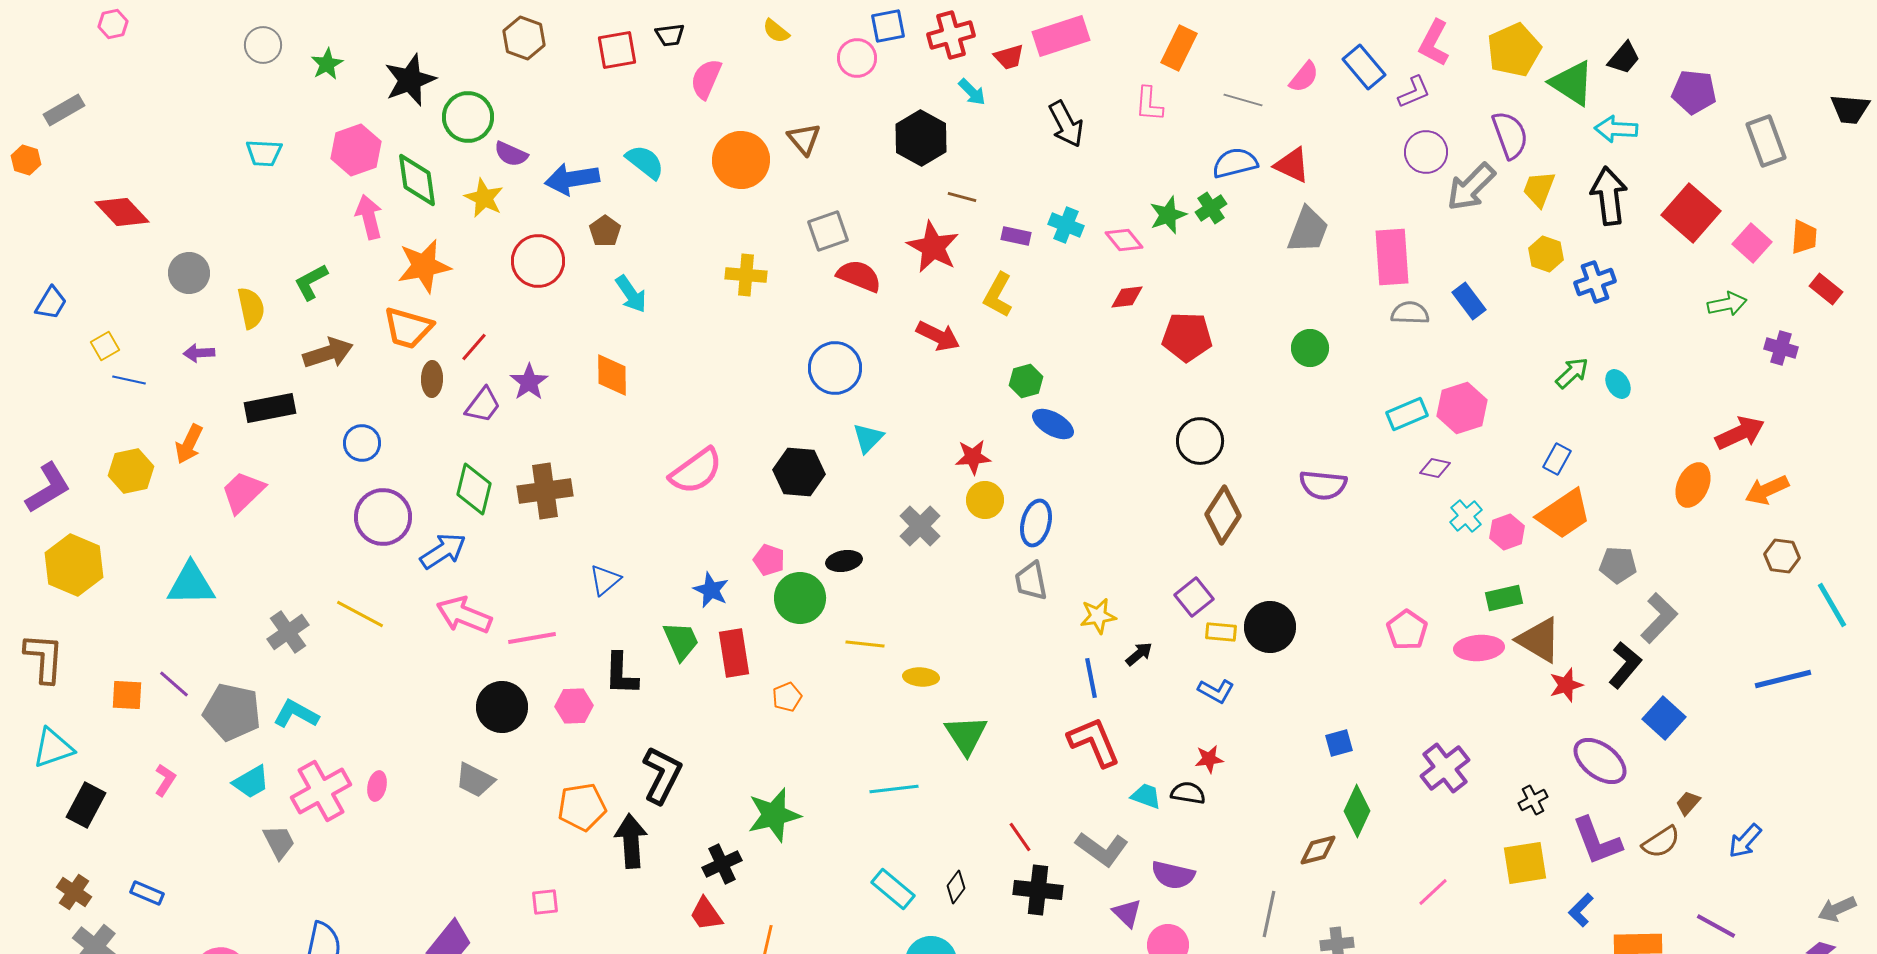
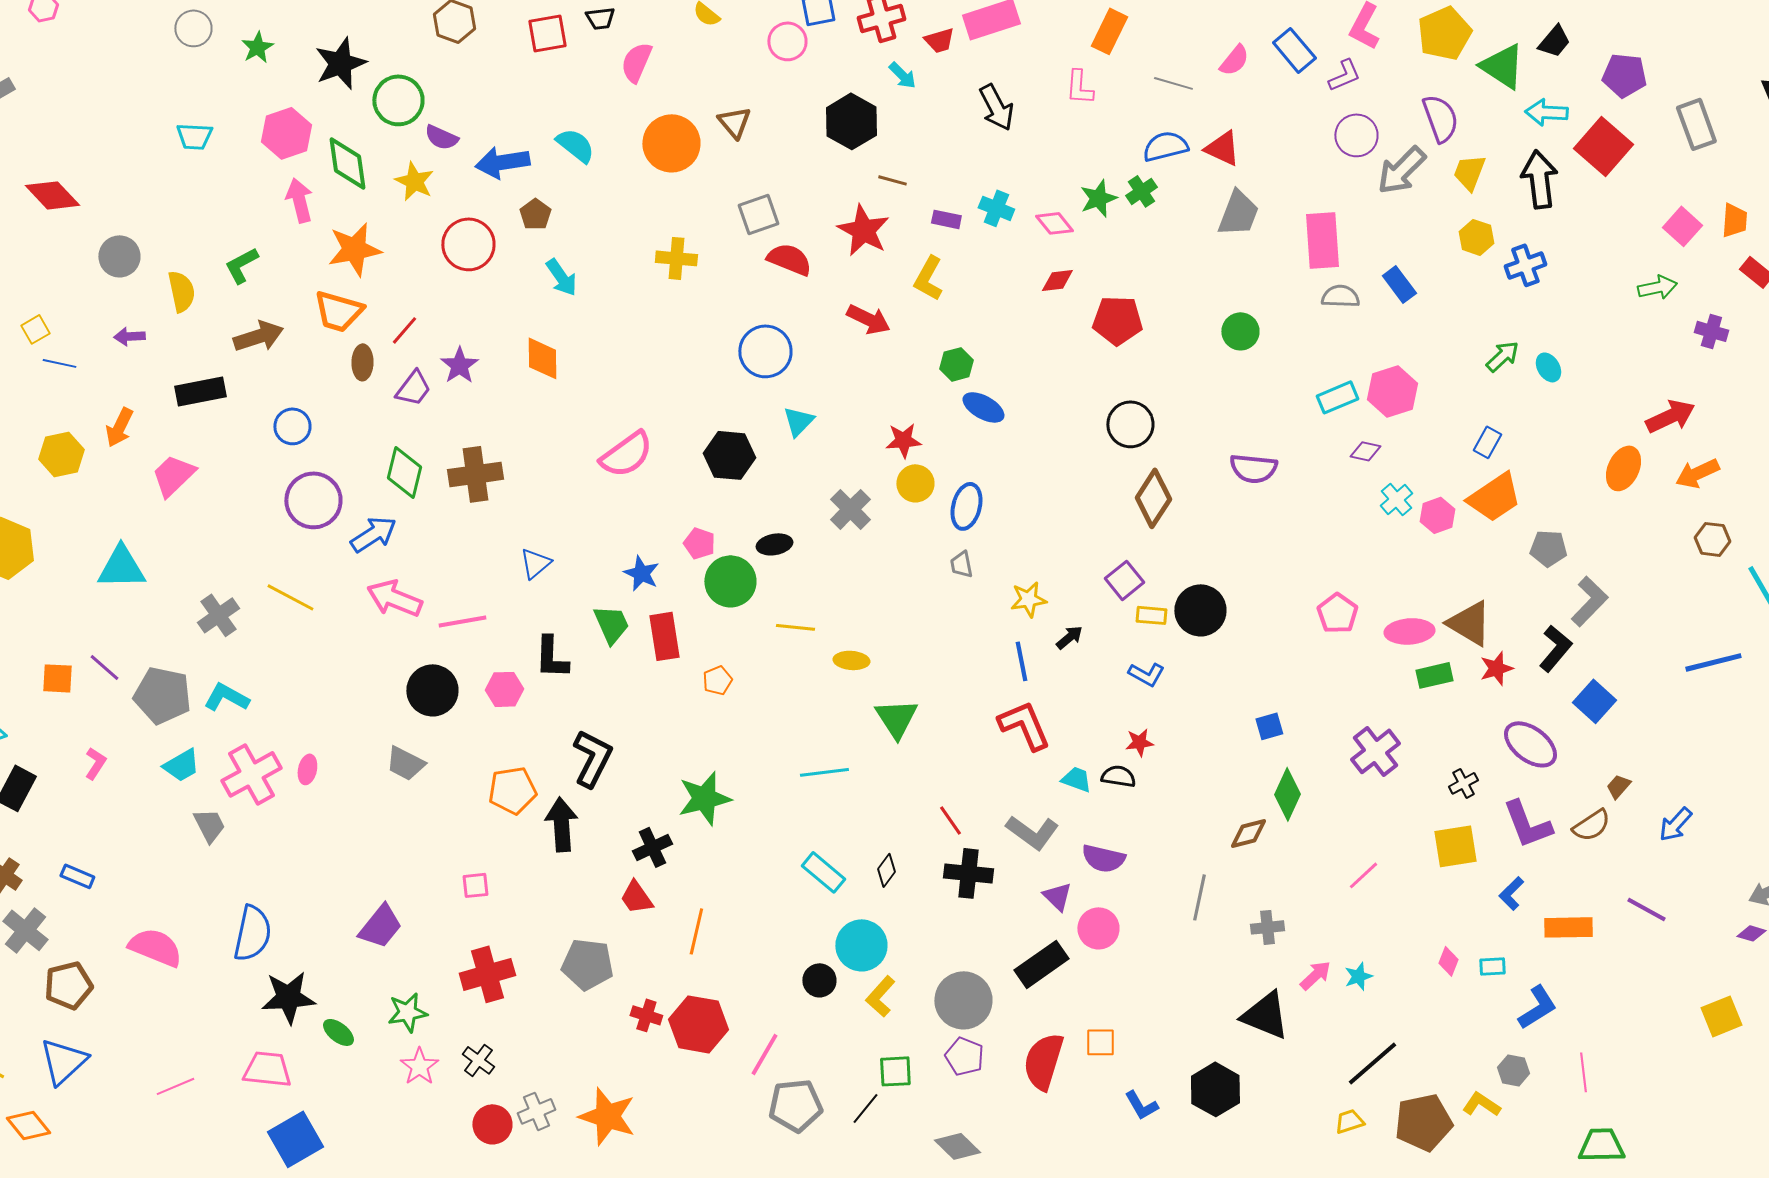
red square: (1691, 213) -> (1603, 146), moved
gray trapezoid: (1031, 581) -> (961, 564), size x0.7
green rectangle: (1504, 598) -> (1434, 675), moved

